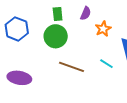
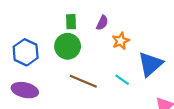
blue hexagon: (17, 29) -> (26, 52), moved

